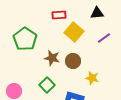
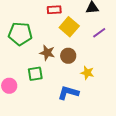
green pentagon: (25, 39) -> (20, 34), turned -30
green square: (47, 85) -> (35, 74), moved, turned 35

